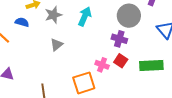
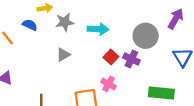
cyan arrow: (85, 16) -> (98, 29), turned 60
red square: (121, 61) -> (111, 57), moved

